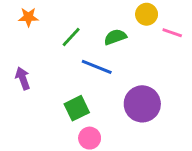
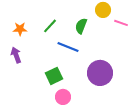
orange star: (28, 17) -> (20, 29), moved
green semicircle: (115, 37) -> (81, 26), turned -49

